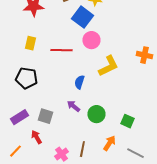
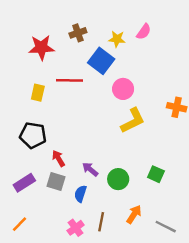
pink circle: (91, 40) -> (123, 89), moved
red line: (61, 50) -> (69, 80), moved
blue semicircle: (79, 82) -> (80, 194), moved
green square: (127, 121) -> (156, 174), moved
red arrow: (36, 137) -> (58, 158), moved

